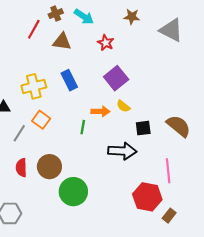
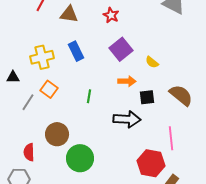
yellow semicircle: (123, 106) -> (152, 62), moved
orange arrow: (100, 111) -> (127, 81), moved
red semicircle: (21, 168) -> (29, 152), moved

